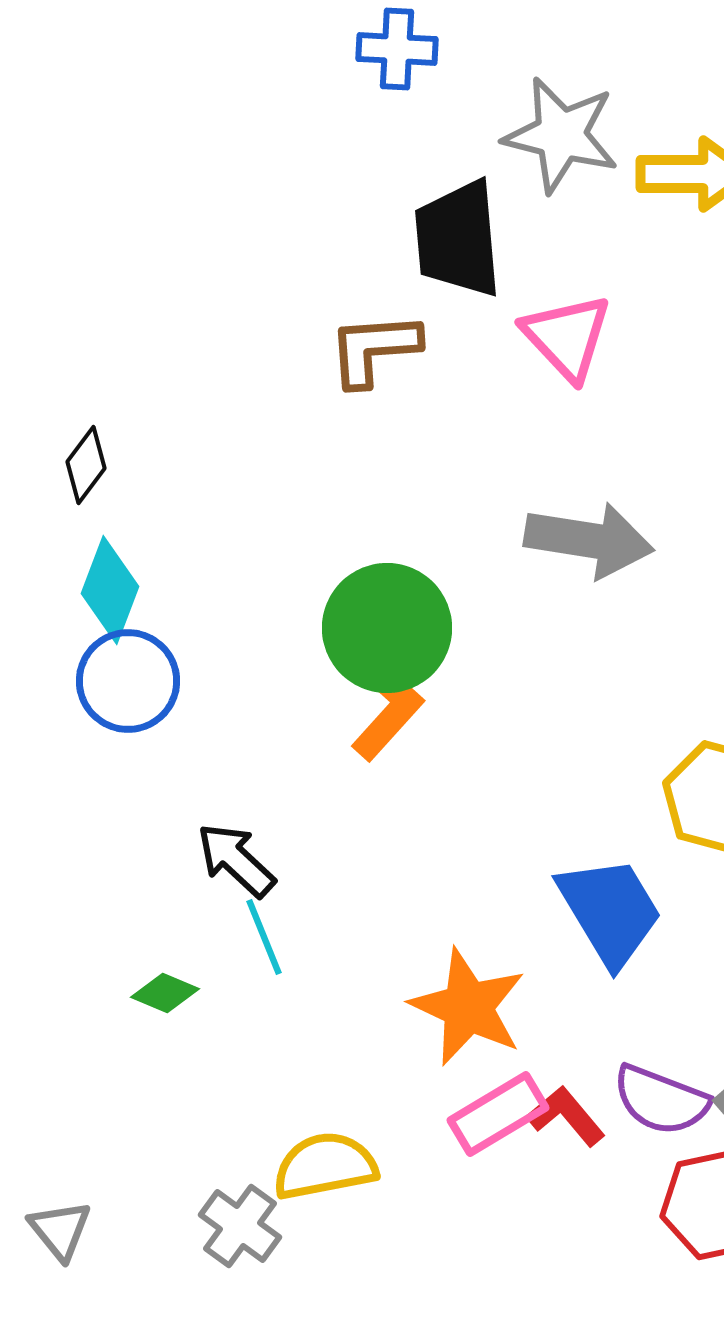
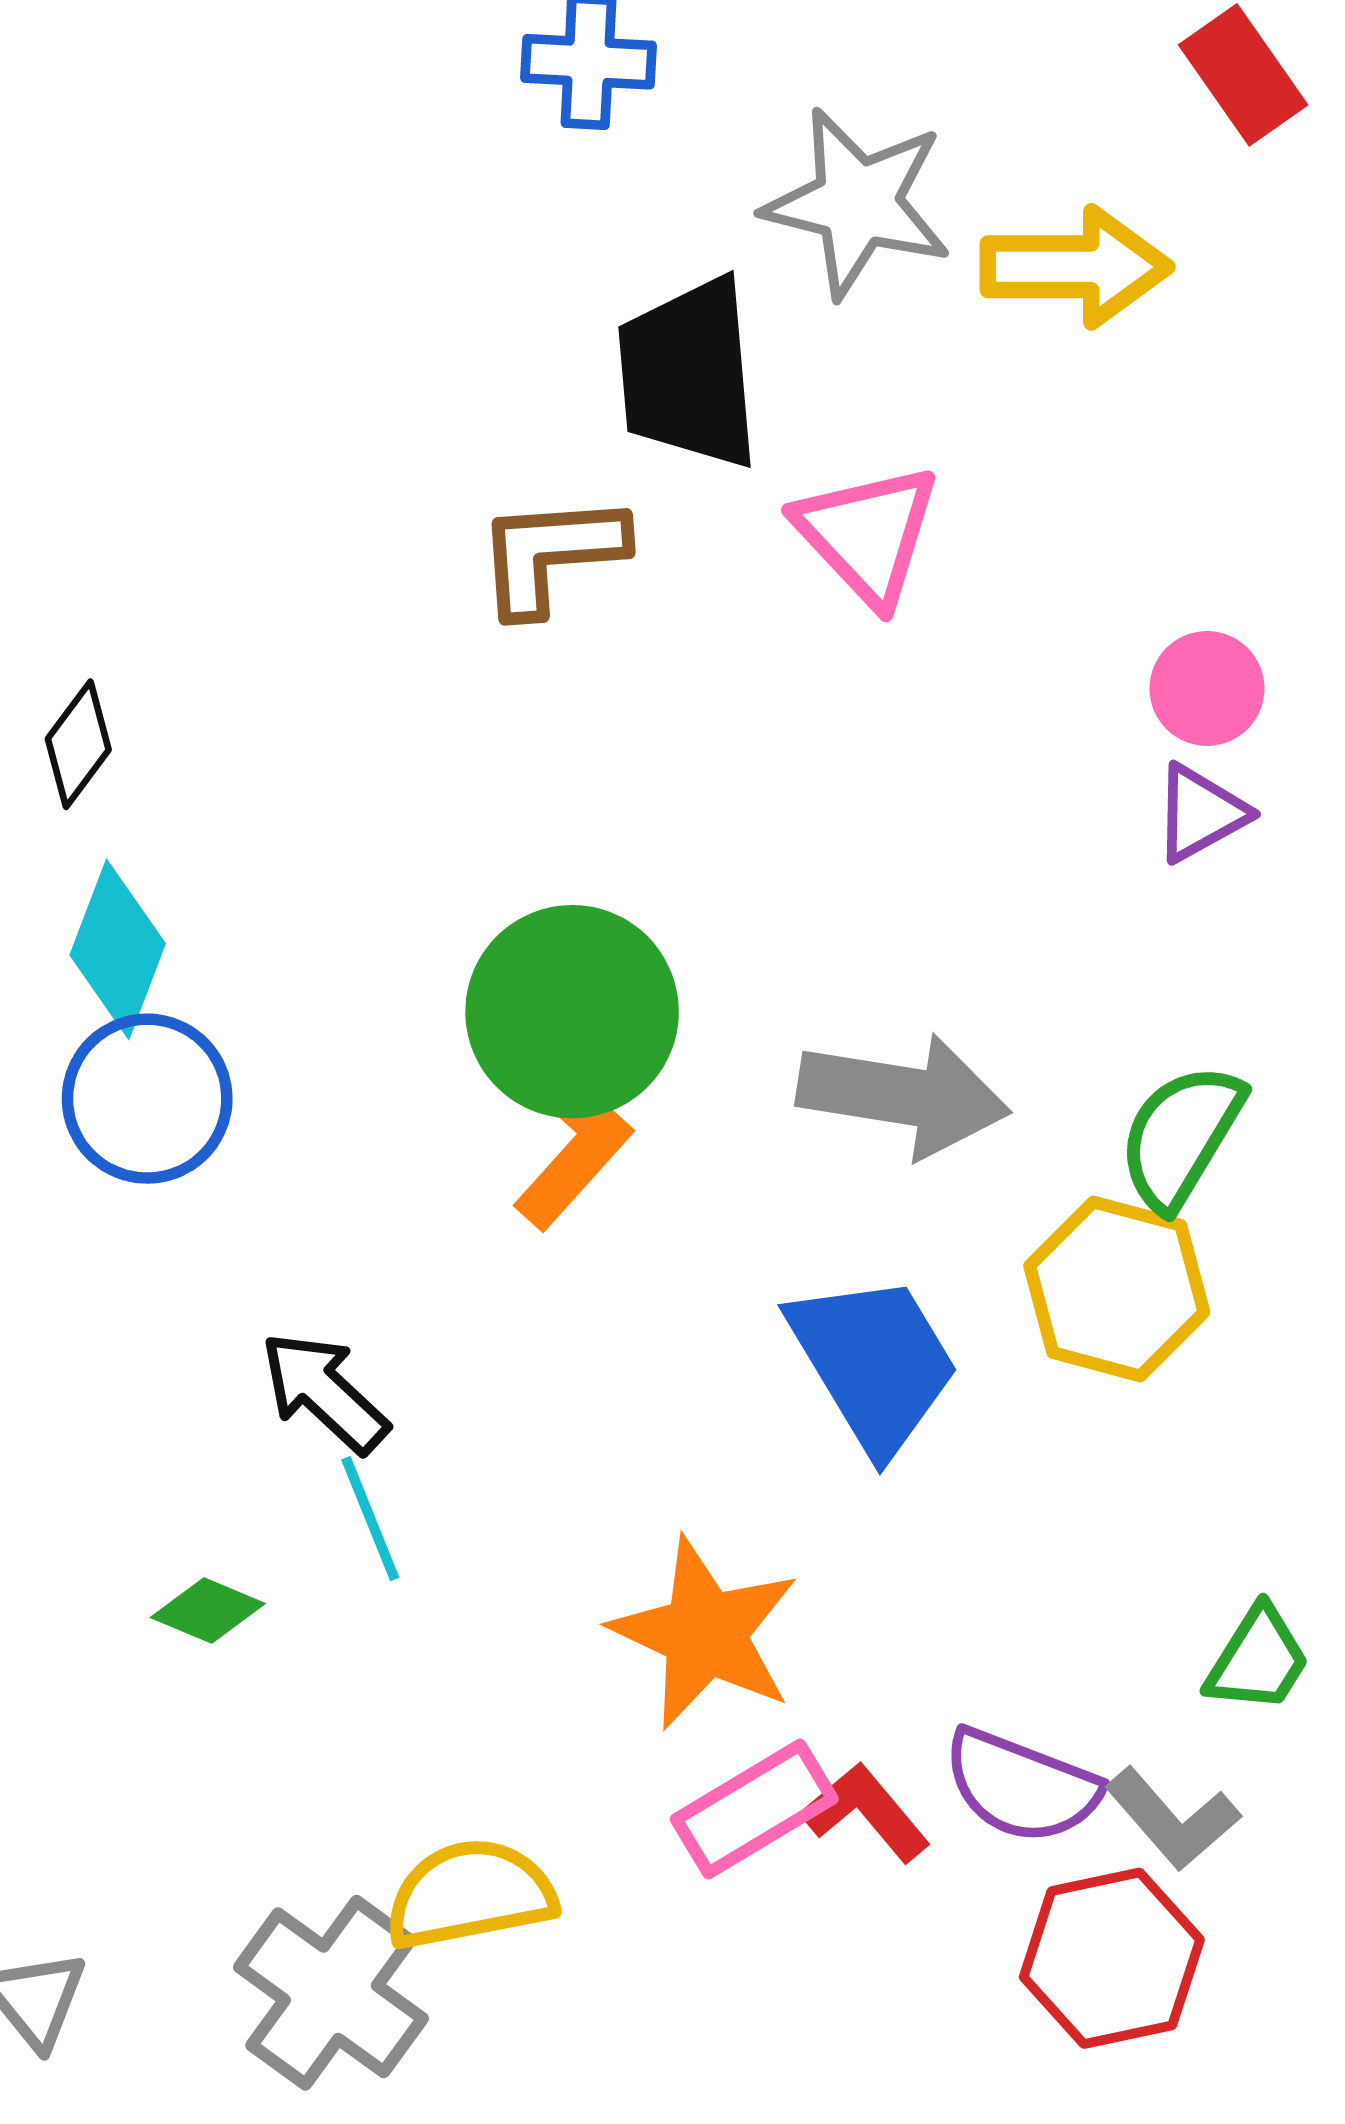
gray arrow: (589, 540) -> (903, 1095), moved
blue trapezoid: (610, 911) -> (874, 1363), moved
gray cross: (240, 1226) -> (331, 1993), size x1.4

